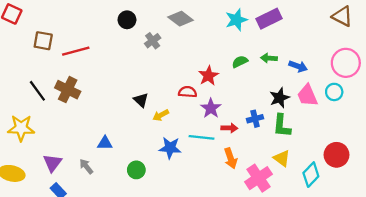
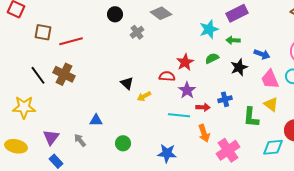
cyan star: (236, 20) -> (209, 29), moved
green arrow: (269, 58) -> (233, 40), moved
green semicircle: (240, 62) -> (212, 58), moved
black star: (279, 98) -> (239, 67), moved
green L-shape: (282, 126) -> (251, 117), moved
blue star: (170, 148) -> (167, 153), moved
yellow triangle: (282, 158) -> (271, 104), moved
cyan diamond: (311, 175) -> (273, 147), turned 40

